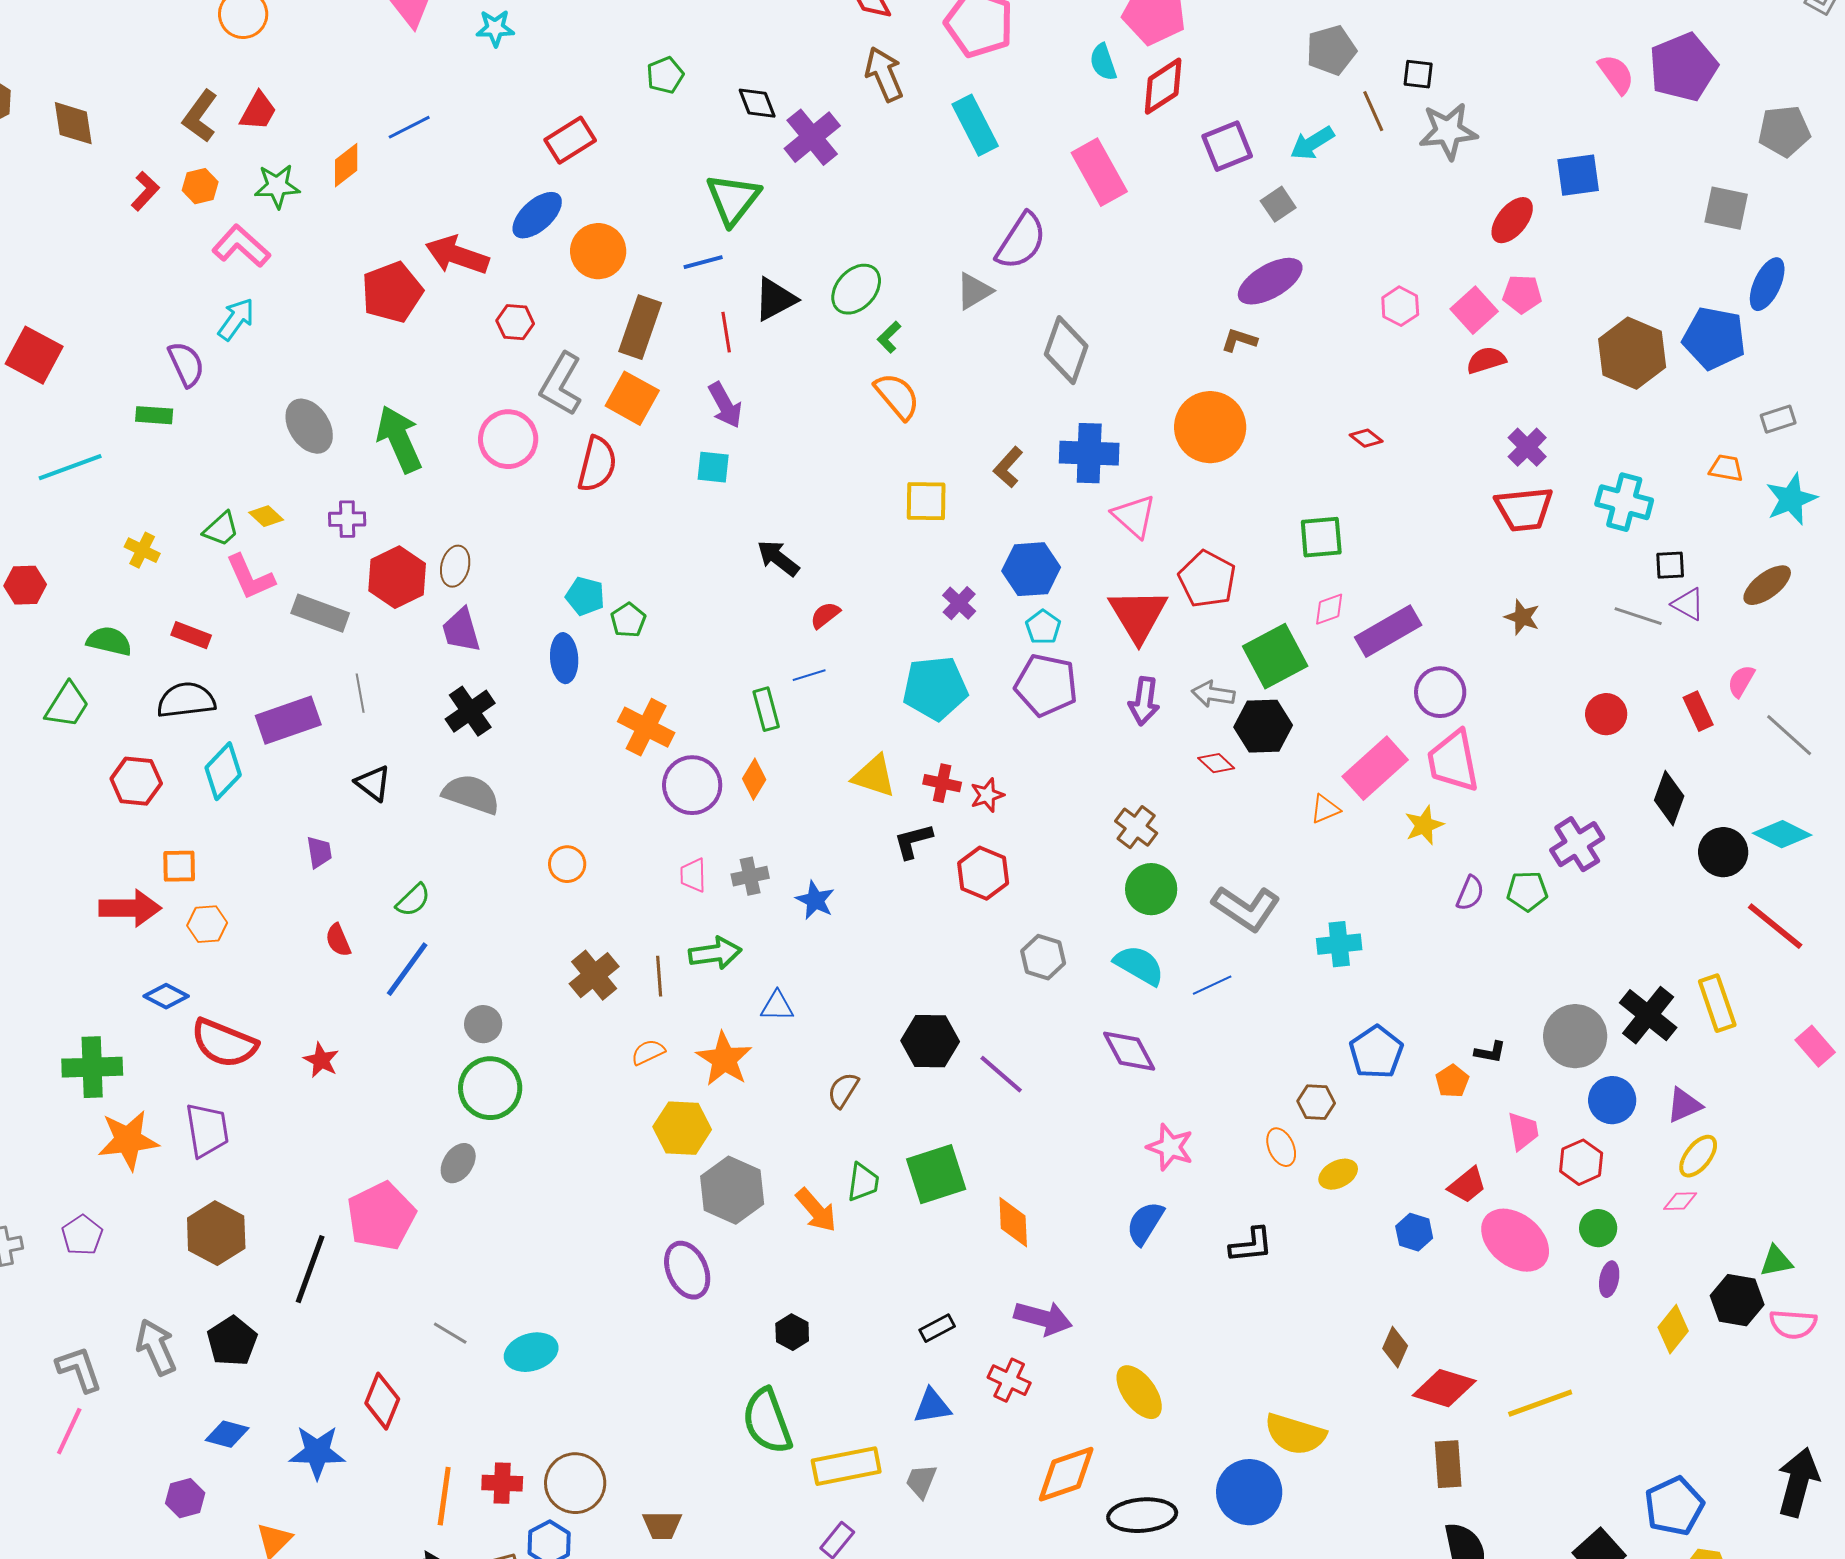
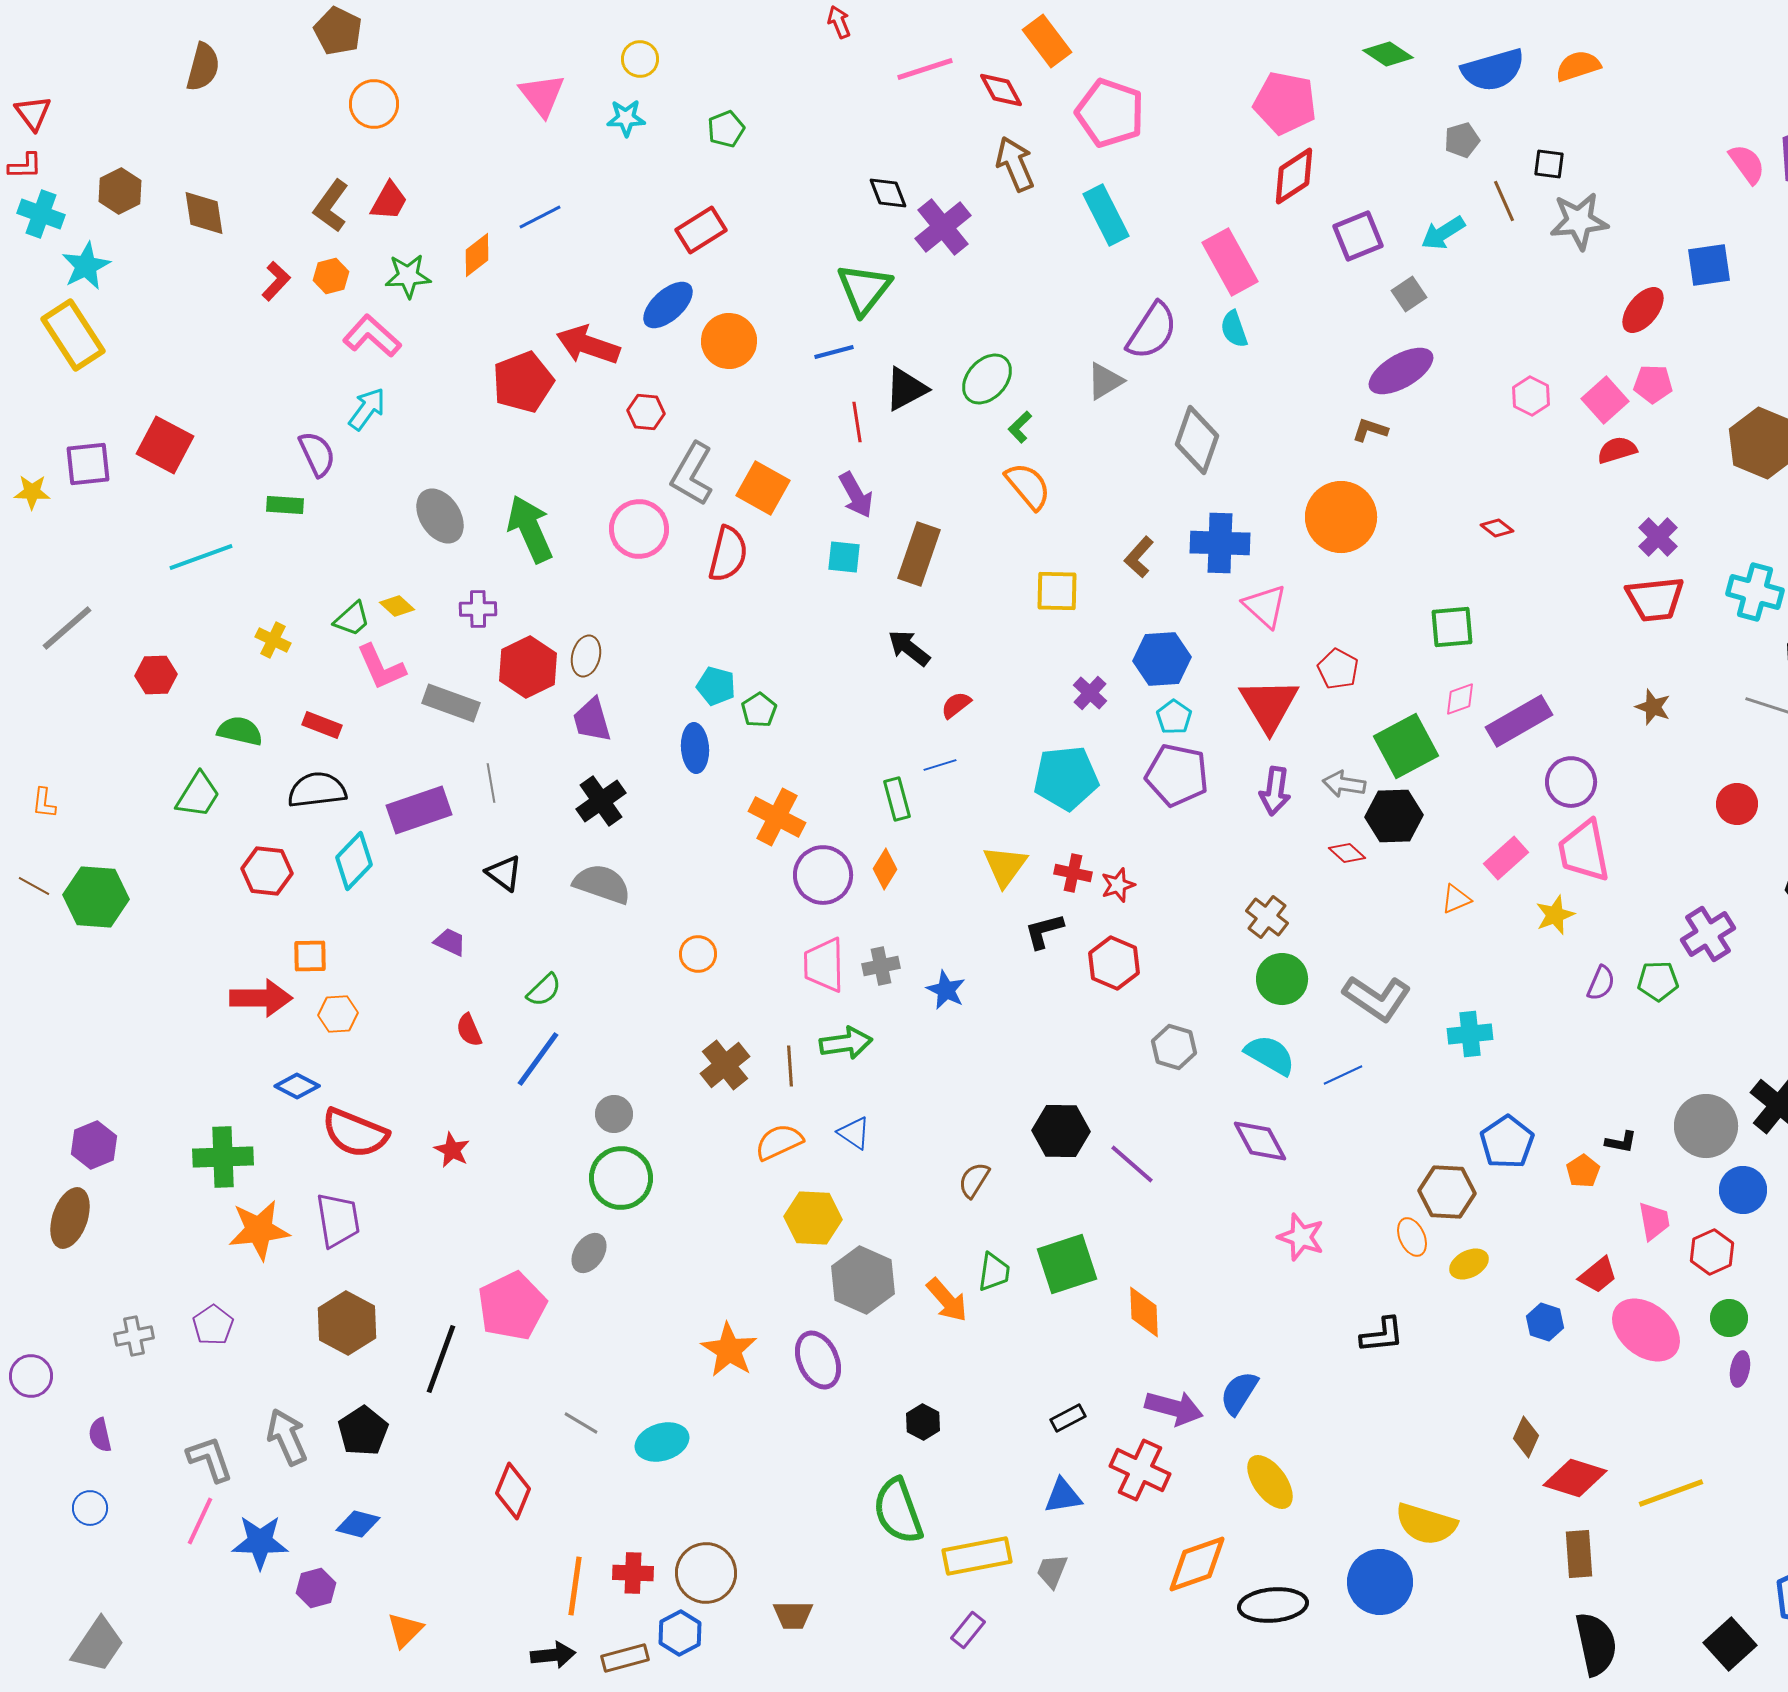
gray pentagon: (1331, 50) -> (1462, 140), size x0.7
cyan semicircle: (1103, 62) -> (1234, 329), moved
green pentagon: (665, 75) -> (726, 129), moved
brown rectangle: (640, 327) -> (919, 554), moved
red pentagon: (1207, 579) -> (1338, 669), size x0.7
pink rectangle: (1375, 768) -> (1506, 858), size x0.7
yellow triangle: (874, 776) -> (1005, 866), turned 48
purple trapezoid: (319, 852) -> (450, 942), turned -56
pink trapezoid: (693, 875) -> (824, 965), size x1.6
blue triangle: (777, 1006) -> (854, 1133), moved, turned 33
orange semicircle: (648, 1052) -> (779, 1142), size x1.4
orange star: (724, 1059) -> (729, 1350), moved
brown hexagon: (1316, 1102) -> (1447, 1192), size x1.5
blue semicircle: (1145, 1223) -> (1239, 1393), moved
red cross: (1009, 1380) -> (1140, 1470), size x1.4
blue star: (317, 1452) -> (260, 1542), moved

